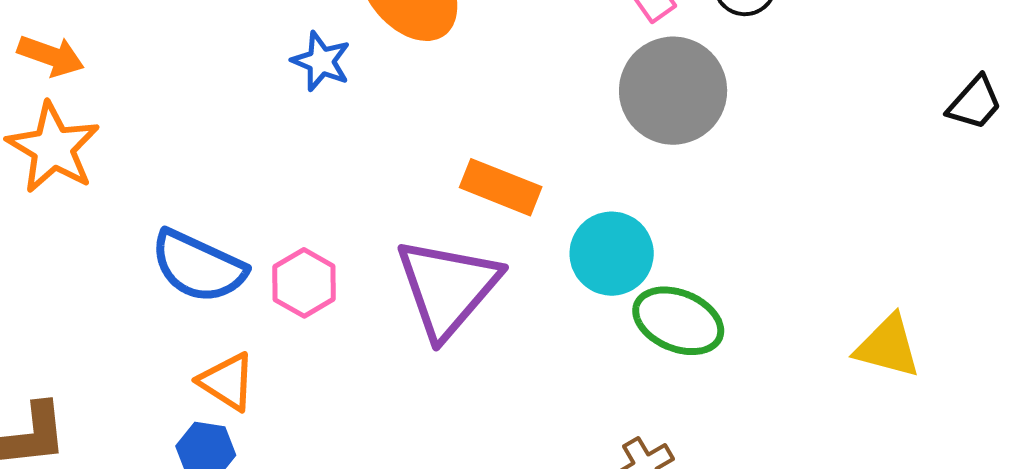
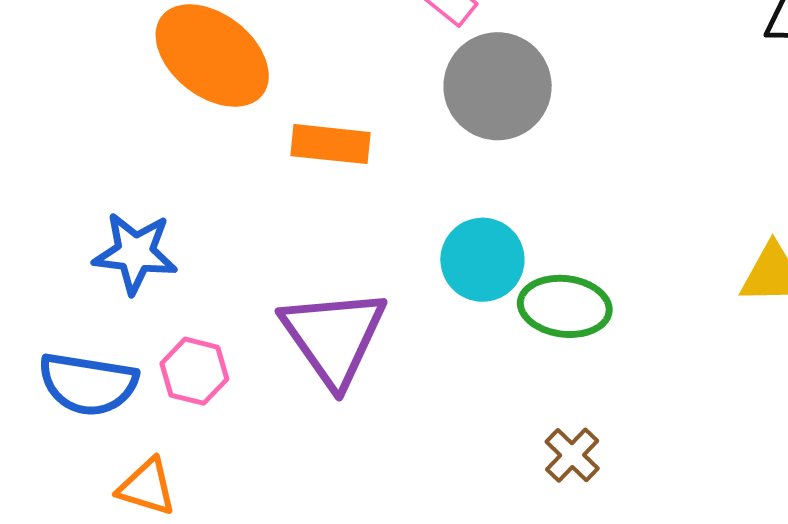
blue star: (321, 61) -> (135, 253), moved, size x1.4
orange rectangle: (501, 187) -> (331, 144), moved

